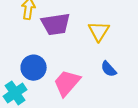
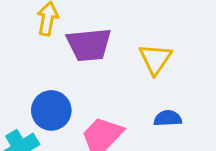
blue semicircle: (109, 69) -> (168, 118), turned 126

